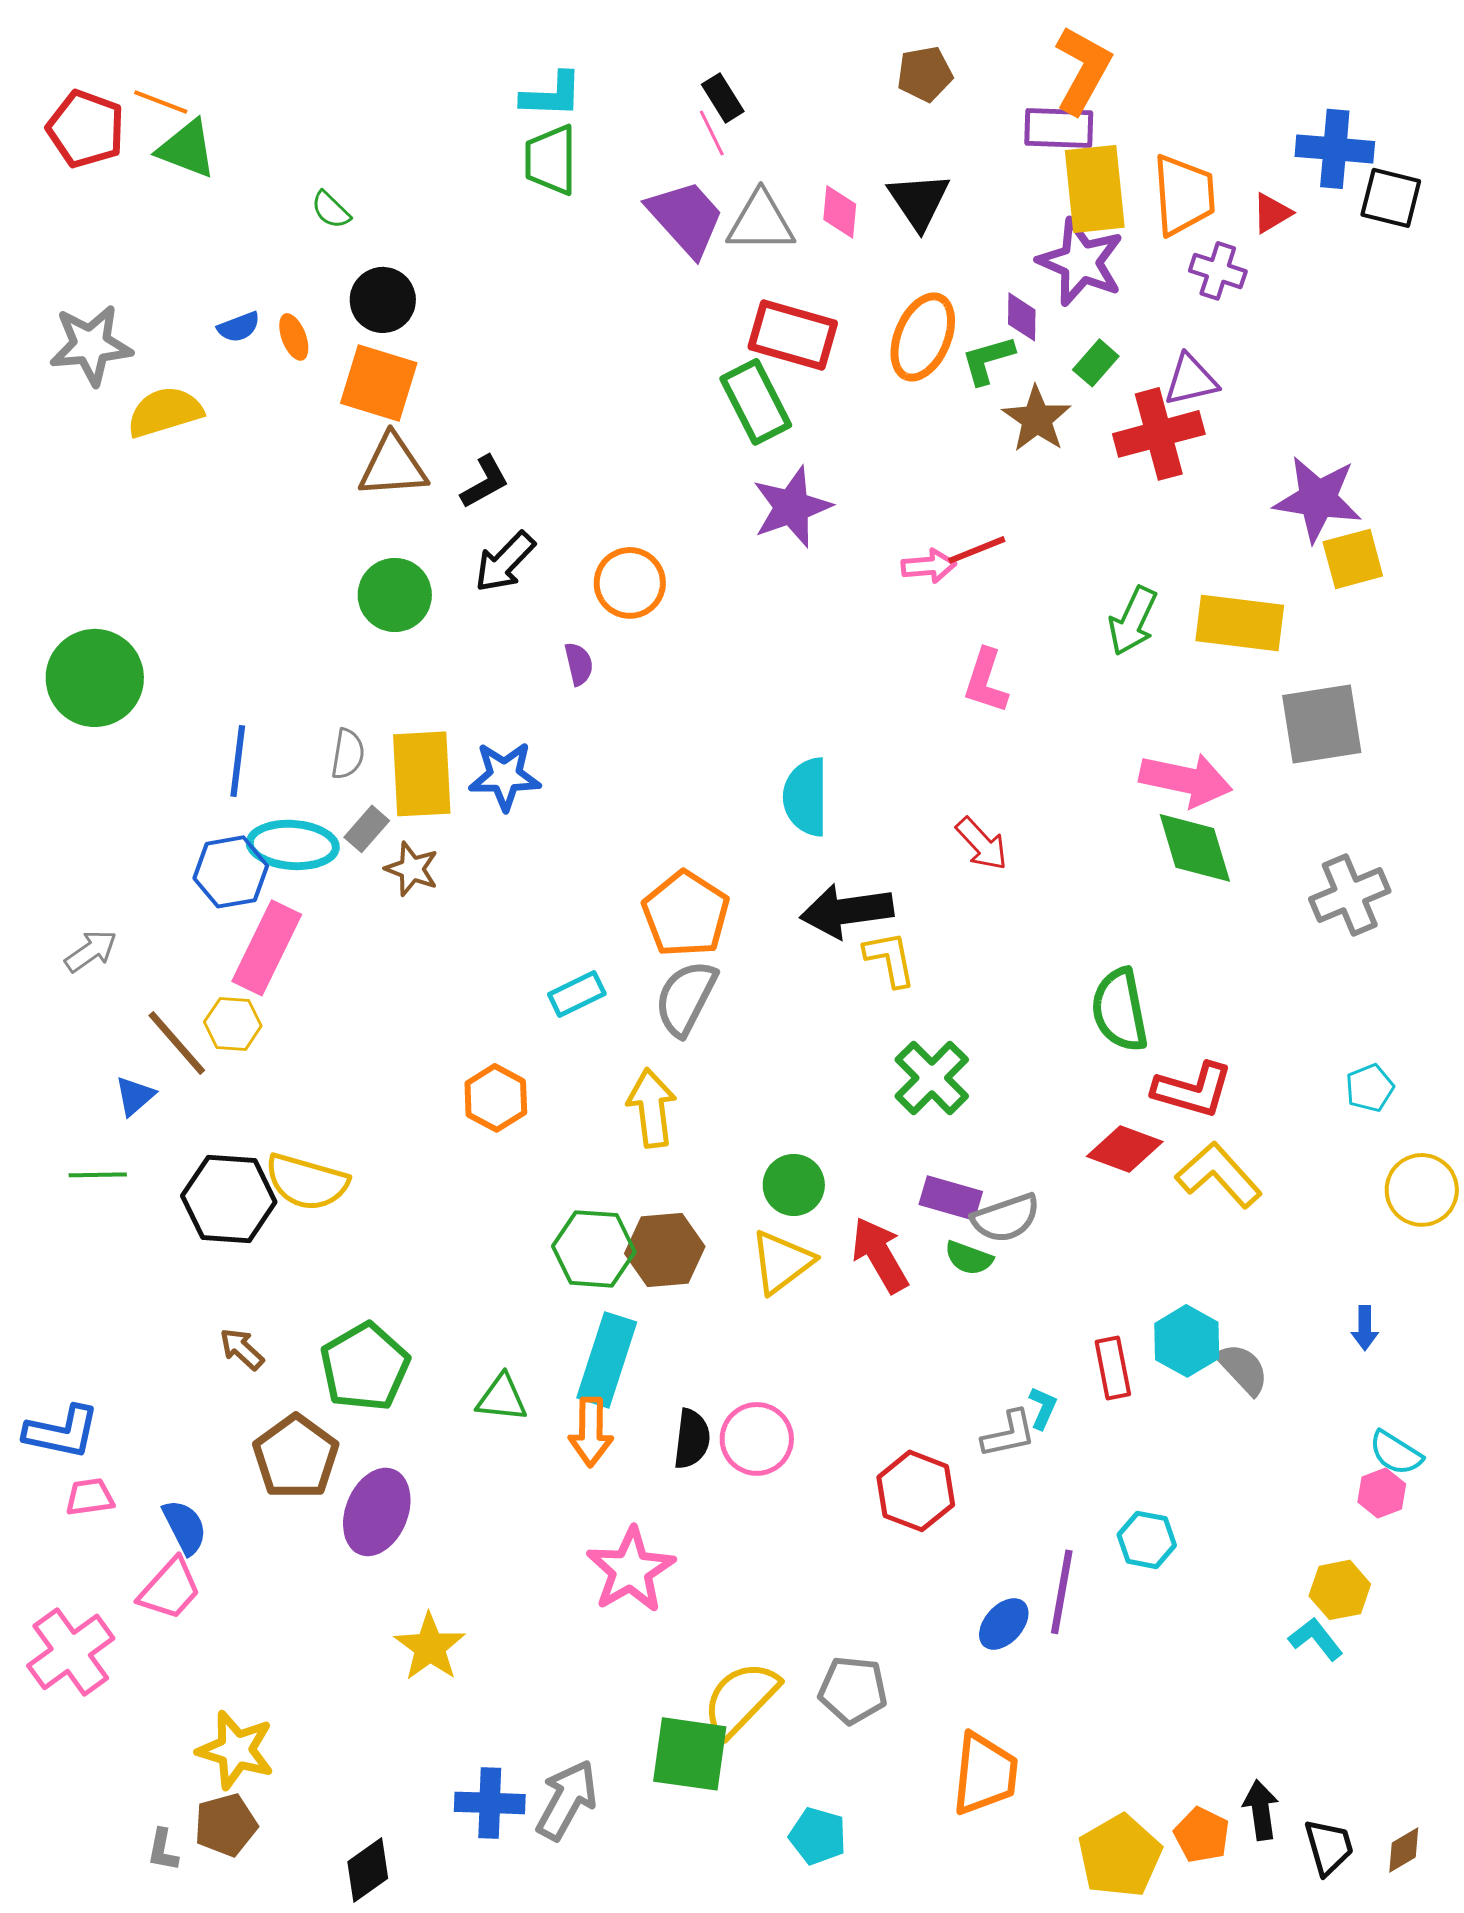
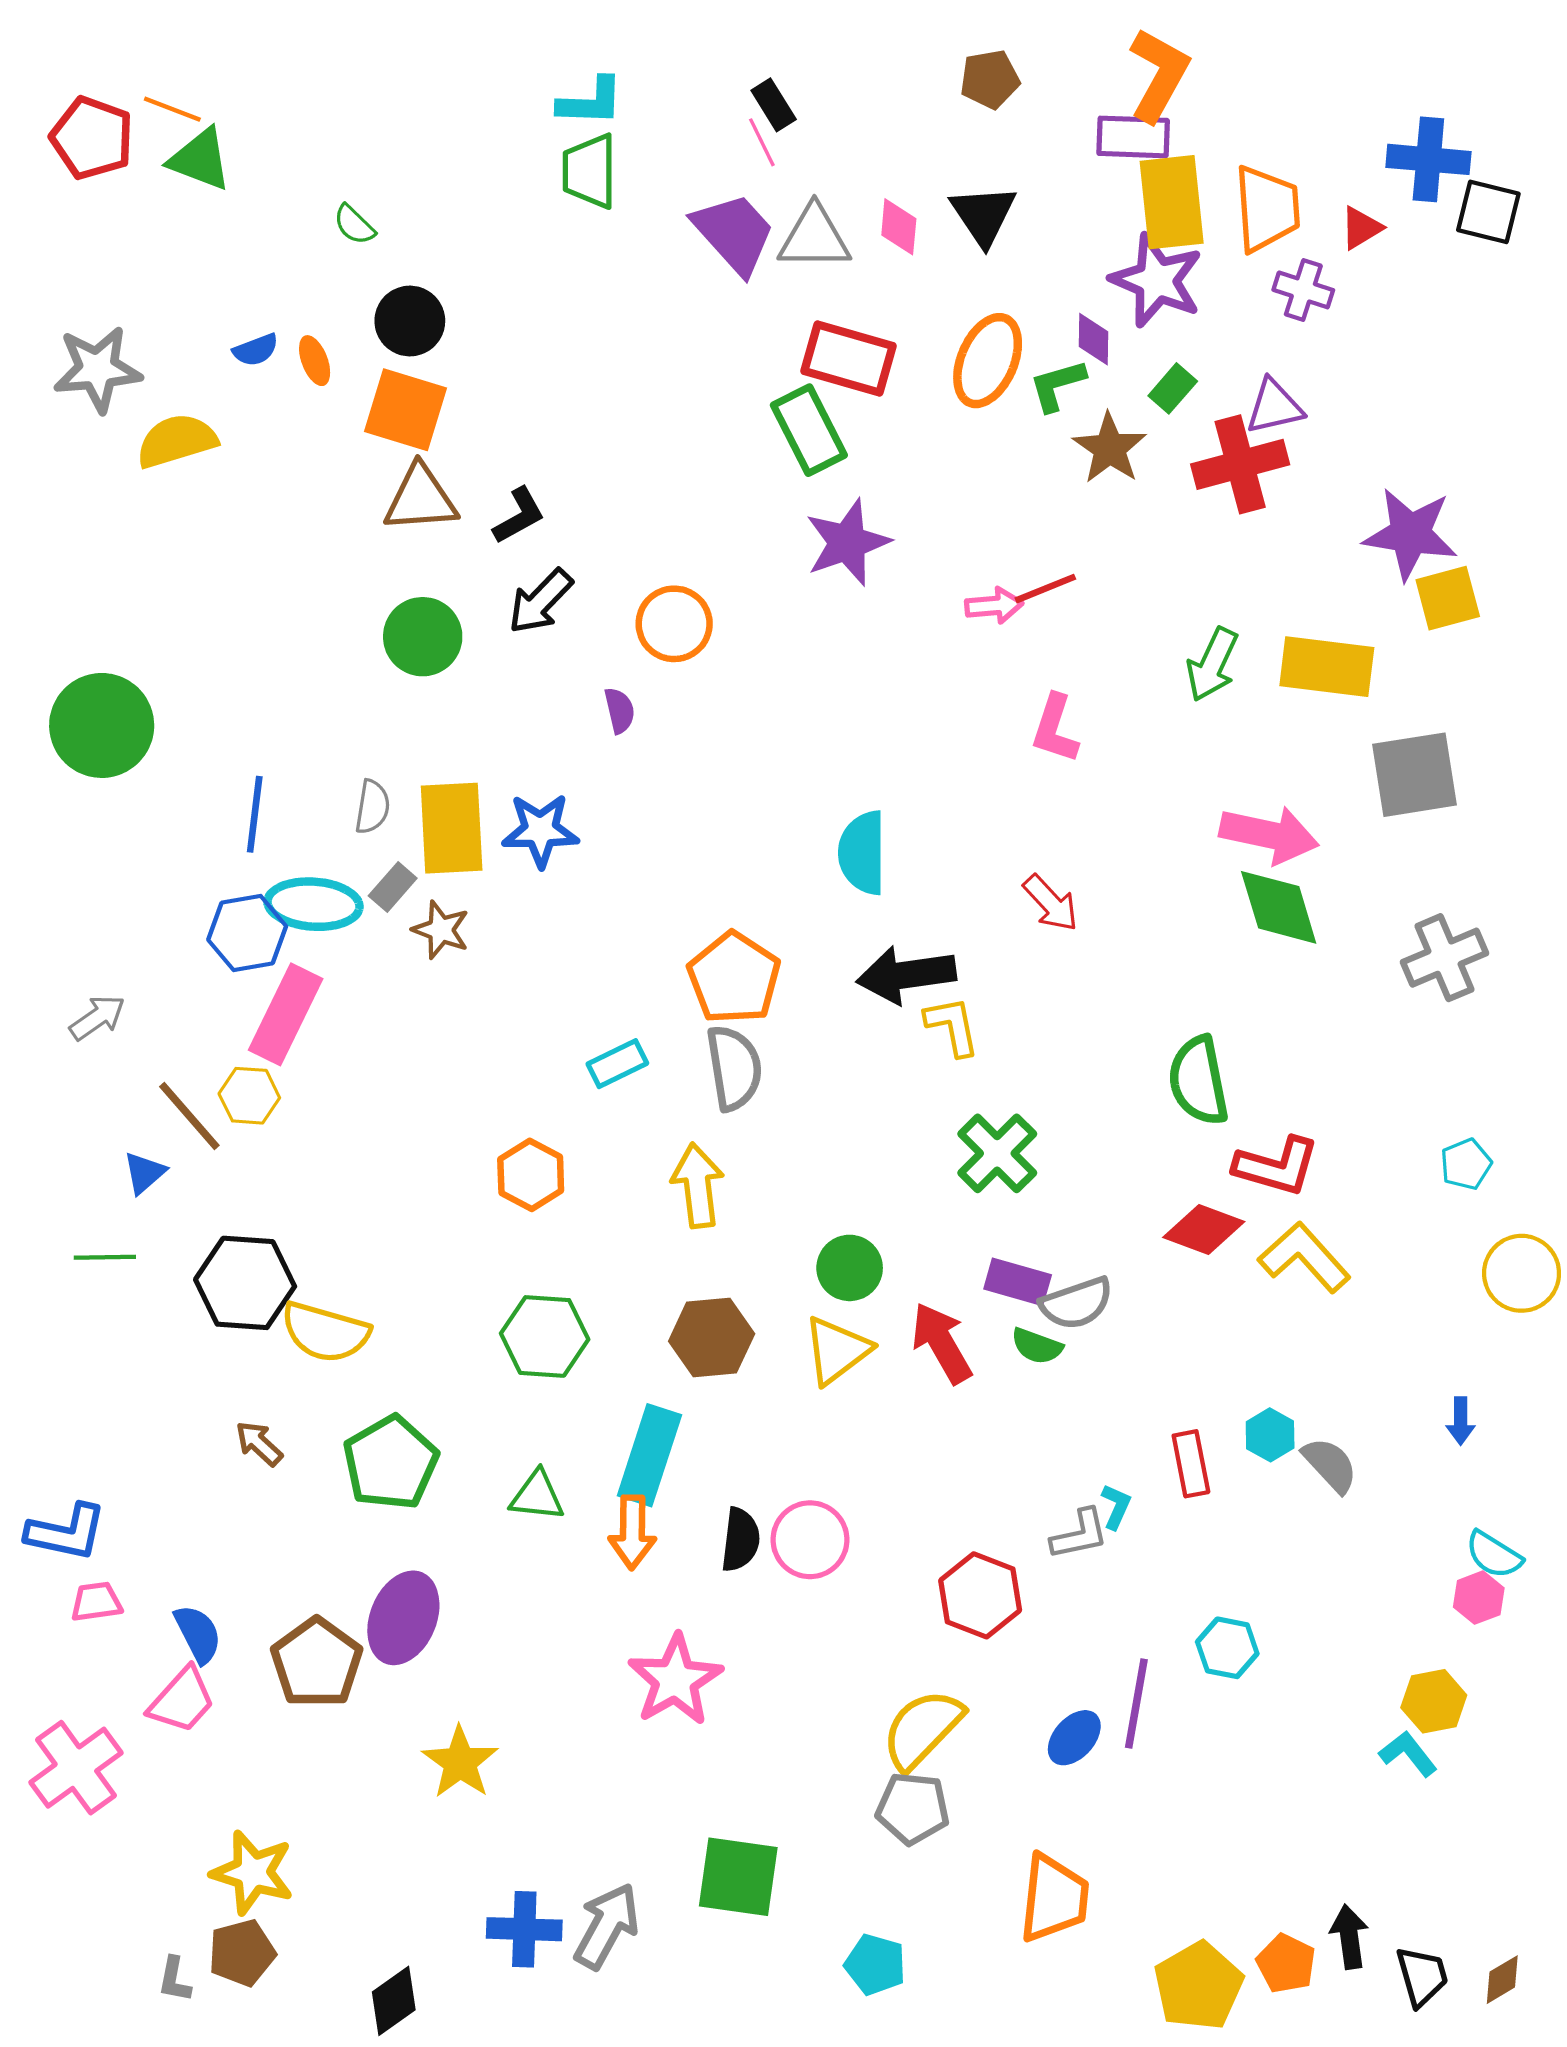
gray semicircle: (686, 998) -> (734, 1068), turned 144
yellow semicircle: (307, 1182) -> (325, 1332), moved
green hexagon: (594, 1249) -> (545, 1336), moved
cyan hexagon: (1187, 1341) -> (1270, 1435), size x0.7
brown pentagon: (296, 1457) -> (317, 1663), moved
yellow semicircle: (741, 1699) -> (922, 1729), moved

